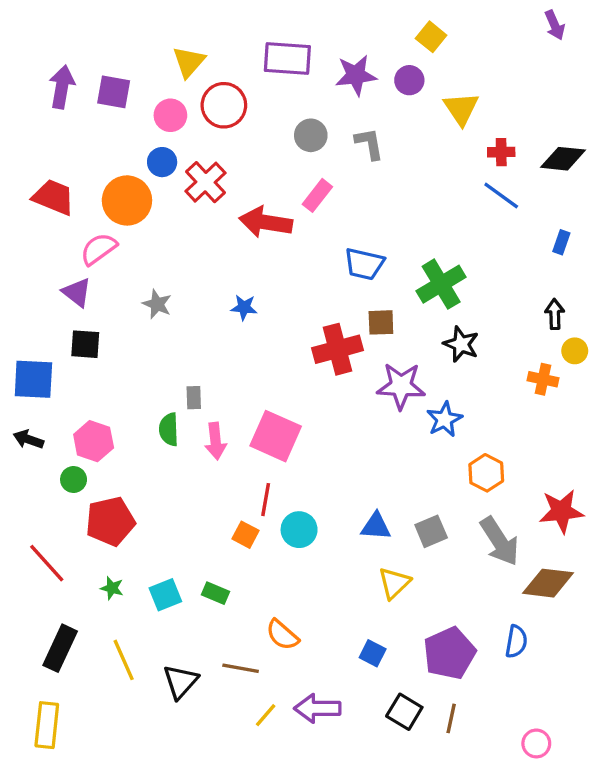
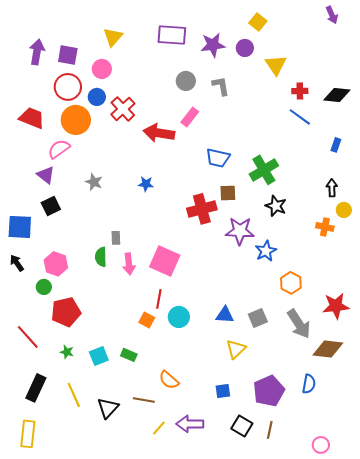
red circle: (224, 105) -> (68, 87), moved
black square: (85, 344) -> (51, 206), turned -30
black arrow: (28, 439) -> (17, 263), turned 36
blue square: (373, 653) -> (223, 391), turned -35

